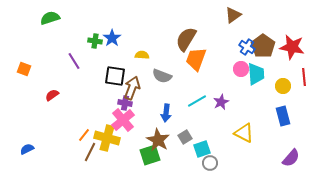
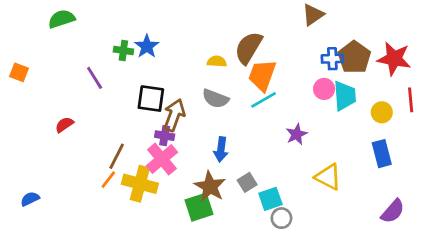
blue cross: (247, 47) -> (332, 59), turned -35
yellow semicircle: (142, 55) -> (217, 61), moved
orange square: (24, 69) -> (19, 72), moved
cyan line: (197, 101) -> (264, 100), moved
brown line: (90, 152) -> (117, 156), moved

